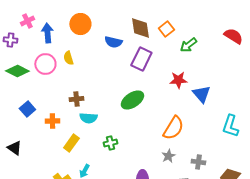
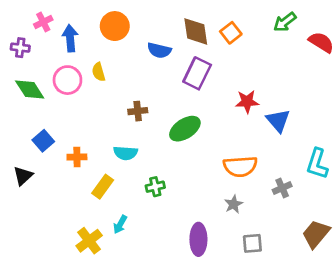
green arrow: (188, 45) -> (285, 22), moved
green diamond: (17, 71) -> (30, 89), turned 30
brown cross: (76, 99) -> (138, 111), moved
orange semicircle: (173, 128) -> (240, 166), turned 55
black triangle: (14, 148) -> (23, 176), moved, turned 42
gray cross: (198, 162) -> (282, 188), moved, turned -32

